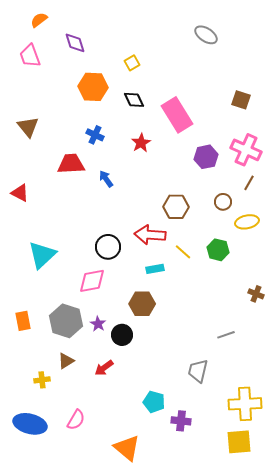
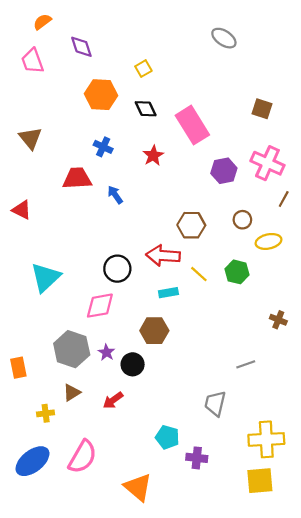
brown line: (249, 183) -> (284, 199), moved
orange rectangle: (23, 321) -> (18, 368), moved
pink semicircle: (76, 420) -> (83, 457), size x1.5
blue ellipse: (30, 424) -> (32, 461), turned -52

